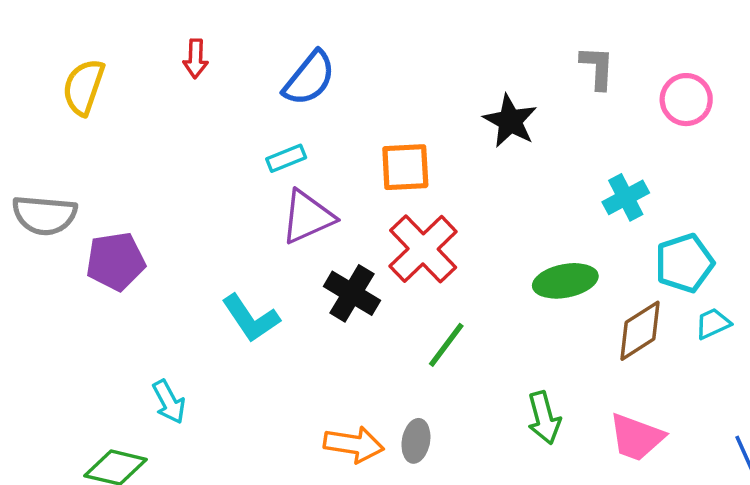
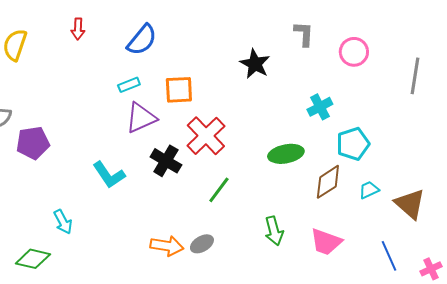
orange square: (405, 167) -> (179, 90), moved
cyan trapezoid: (713, 324) -> (369, 190), moved
gray ellipse: (416, 441) -> (202, 244), turned 50

